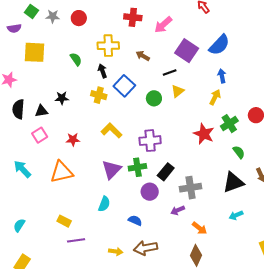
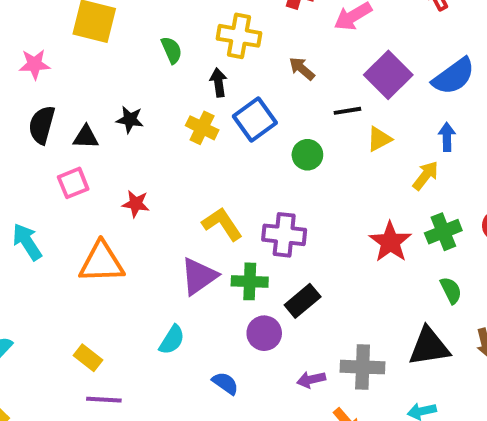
yellow triangle: (178, 91) -> (379, 139), moved
yellow L-shape: (112, 131) -> (222, 224), moved
gray cross: (191, 188) -> (363, 367), moved

